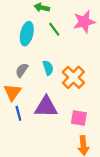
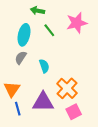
gray semicircle: (22, 70) -> (21, 58), moved
orange cross: (73, 77) -> (67, 88), moved
pink square: (79, 118) -> (74, 112), turned -35

